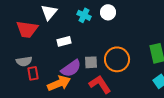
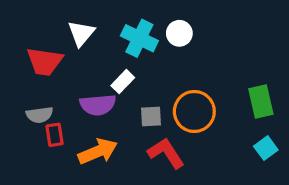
cyan cross: (84, 15) -> (139, 38), size x1.5
white rectangle: (64, 41) -> (123, 82), moved, turned -32
purple semicircle: (71, 68) -> (98, 105), moved, turned 30

